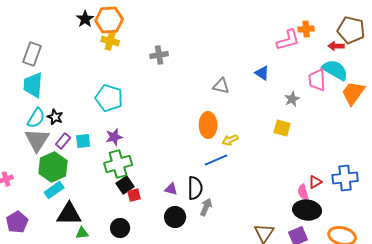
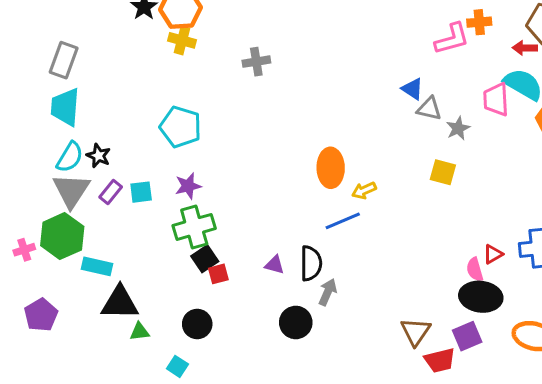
gray triangle: (221, 86) -> (429, 109), moved
green hexagon: (53, 167) -> (62, 236), moved
cyan rectangle: (54, 190) -> (97, 266), turned 48
black circle: (175, 217) -> (296, 322), moved

